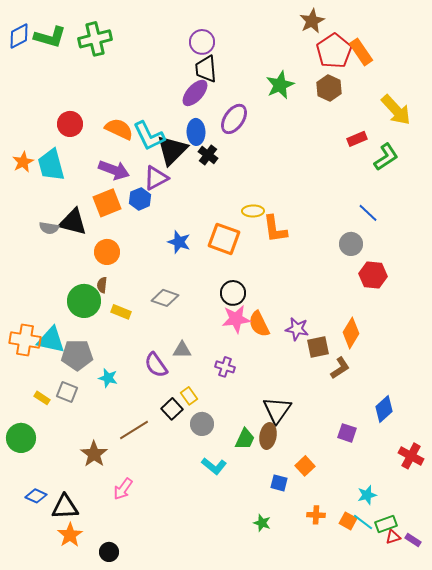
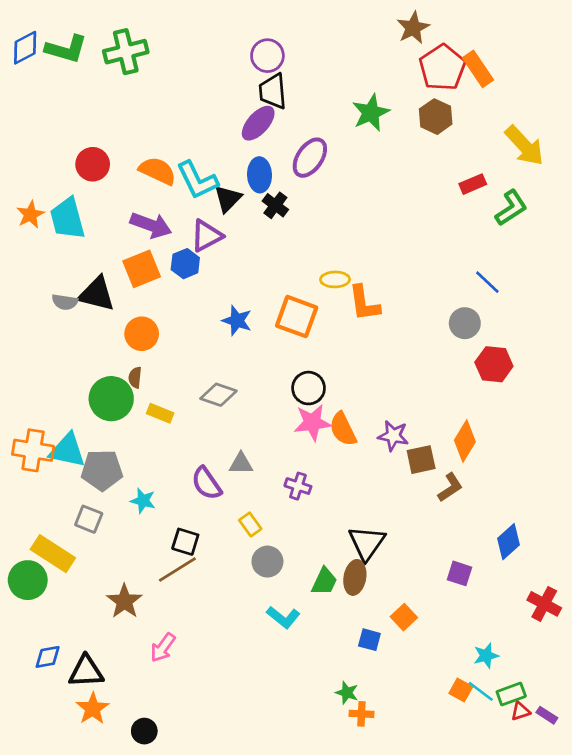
black triangle: (172, 150) -> (228, 199), size x0.7
yellow rectangle: (42, 398) -> (53, 554), moved, size x2.0
black square: (172, 409) -> (185, 542), moved, turned -30
blue diamond: (36, 496) -> (48, 657), turned -35
orange cross: (316, 515) -> (361, 714), moved

